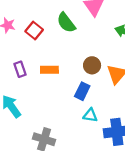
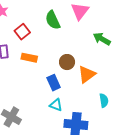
red square: (34, 30) -> (22, 32), moved
blue rectangle: (82, 91) -> (54, 83), turned -63

